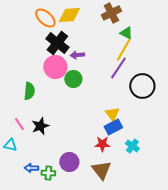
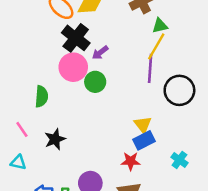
green triangle: (126, 33) -> (160, 26), turned -40
purple arrow: (77, 55) -> (100, 53), turned -32
purple line: (118, 68) -> (150, 68), turned -30
pink line: (19, 124) -> (22, 129), moved
cyan cross: (132, 146) -> (179, 160), moved

